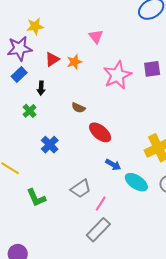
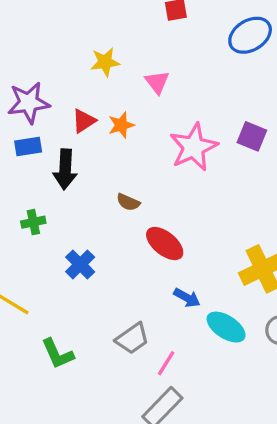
yellow star: (35, 26) -> (105, 62), moved
purple square: (152, 69) -> (252, 136), turned 30
blue rectangle: (19, 74) -> (28, 147), turned 35
black arrow: (41, 88) -> (65, 169), size x1.6
green cross: (30, 111) -> (33, 222), moved, turned 32

